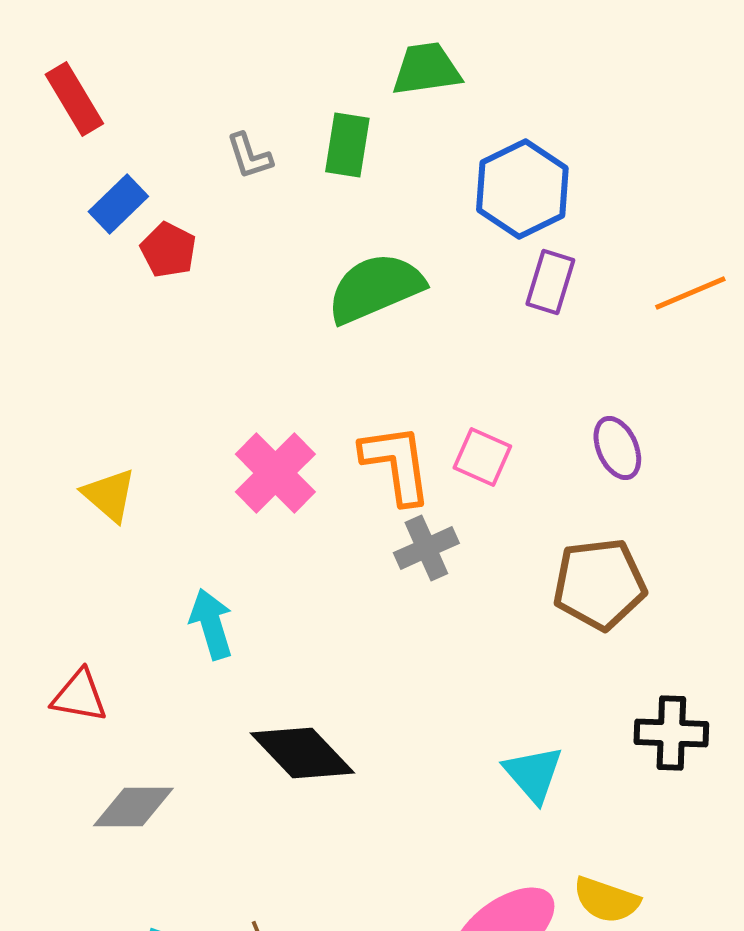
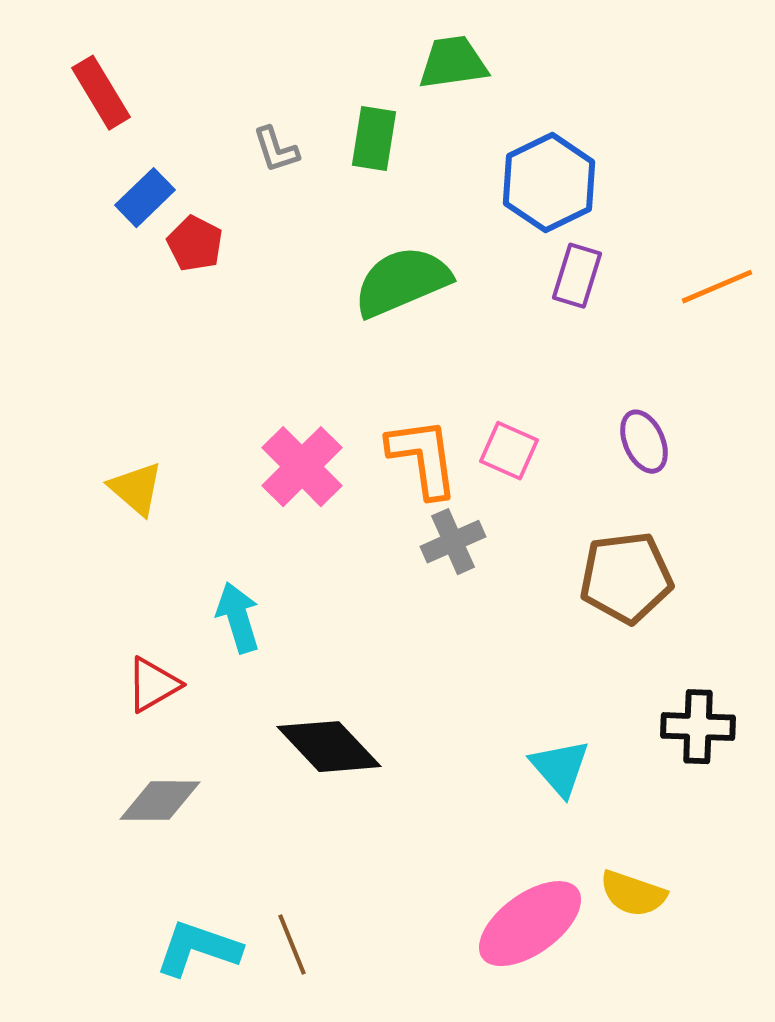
red triangle: (79, 696) -> (153, 685), moved, turned -40

